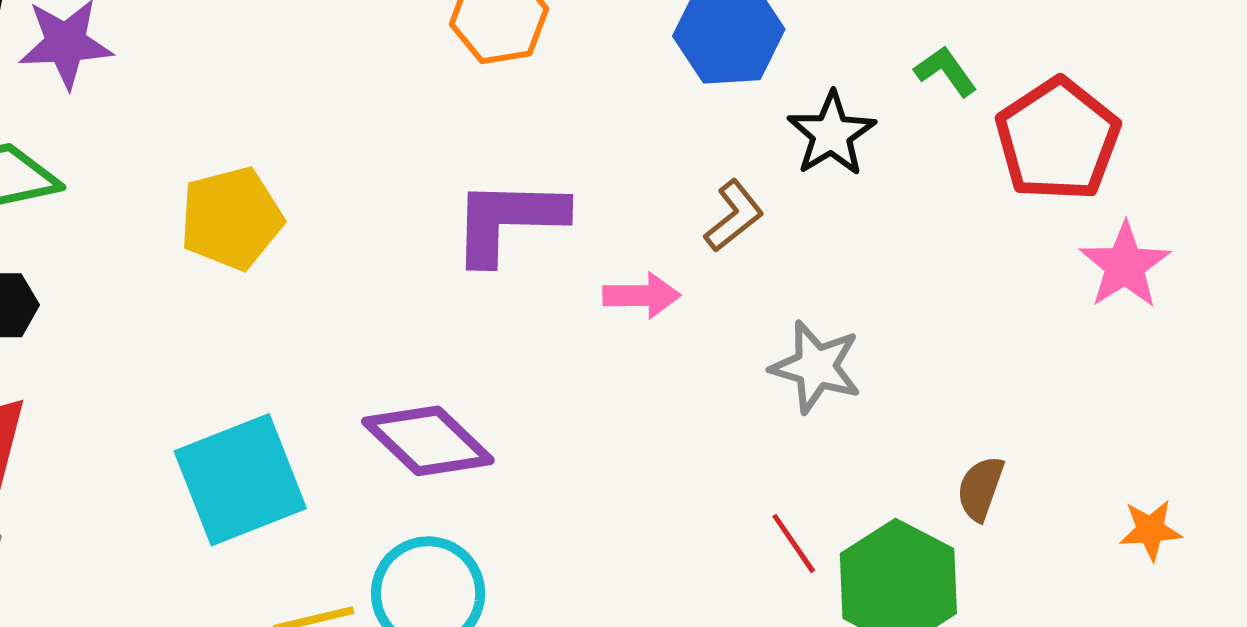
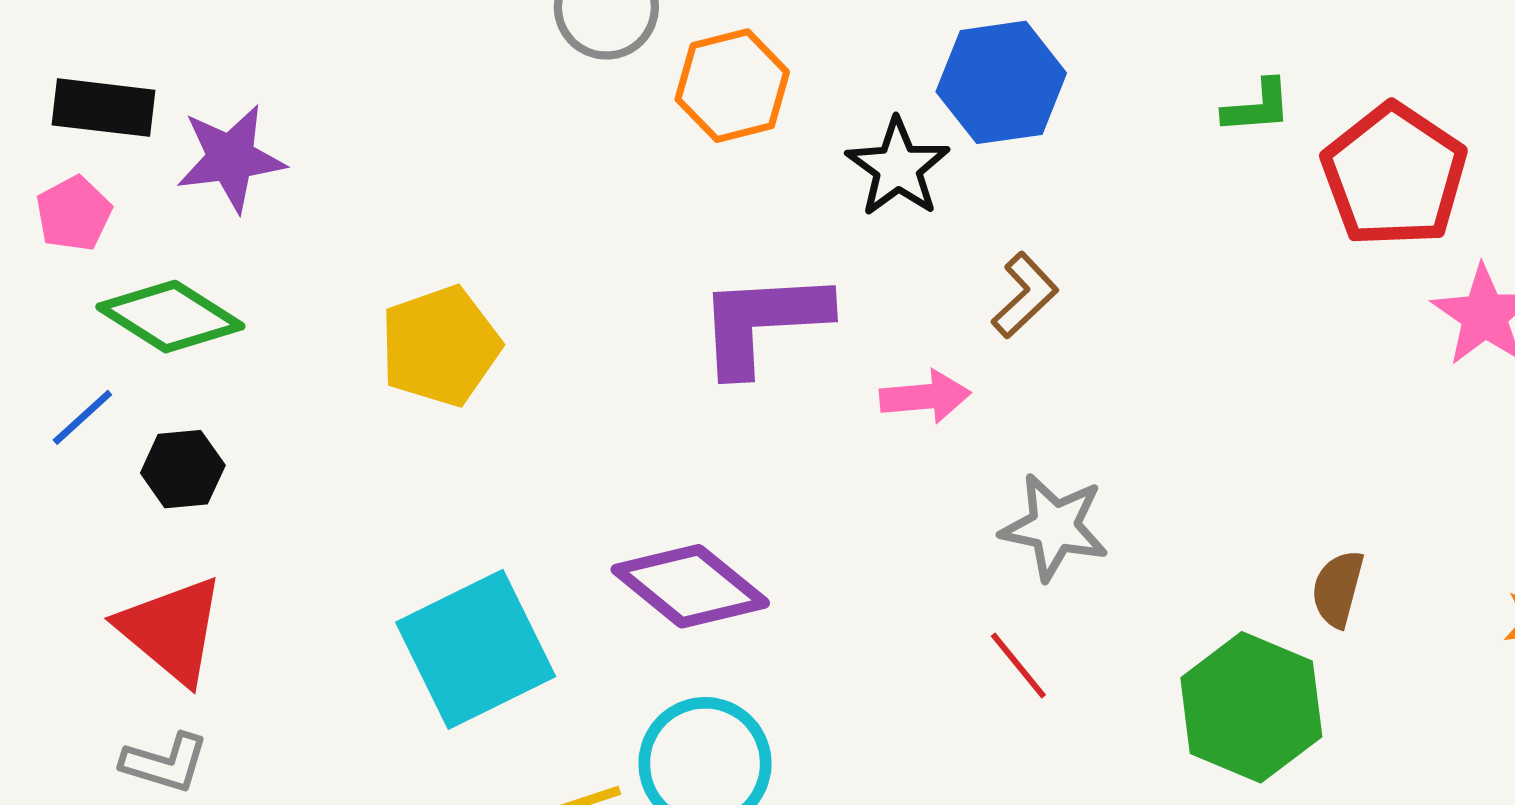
green L-shape: (946, 71) -> (1257, 107), turned 126
black star: (831, 134) -> (898, 167), moved
gray star: (816, 367) -> (1054, 527), moved
red line: (794, 543) -> (1018, 665), moved

